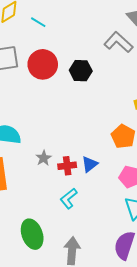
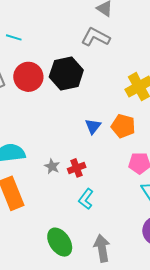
black hexagon: (81, 71) -> (66, 73), size x1.5
blue triangle: (90, 164) -> (93, 126), moved

